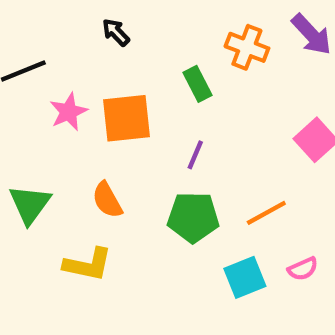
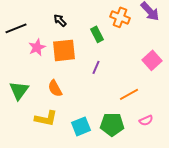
black arrow: (116, 32) -> (60, 20), moved
green pentagon: (193, 217) -> (112, 124), moved
cyan square: (245, 277) -> (81, 126), moved

